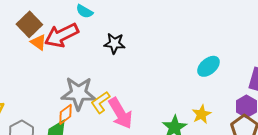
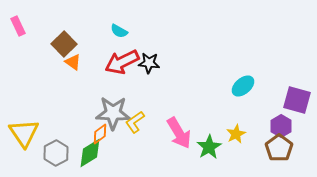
red arrow: (61, 35) -> (122, 62), moved
pink arrow: (120, 113) -> (179, 133), moved

